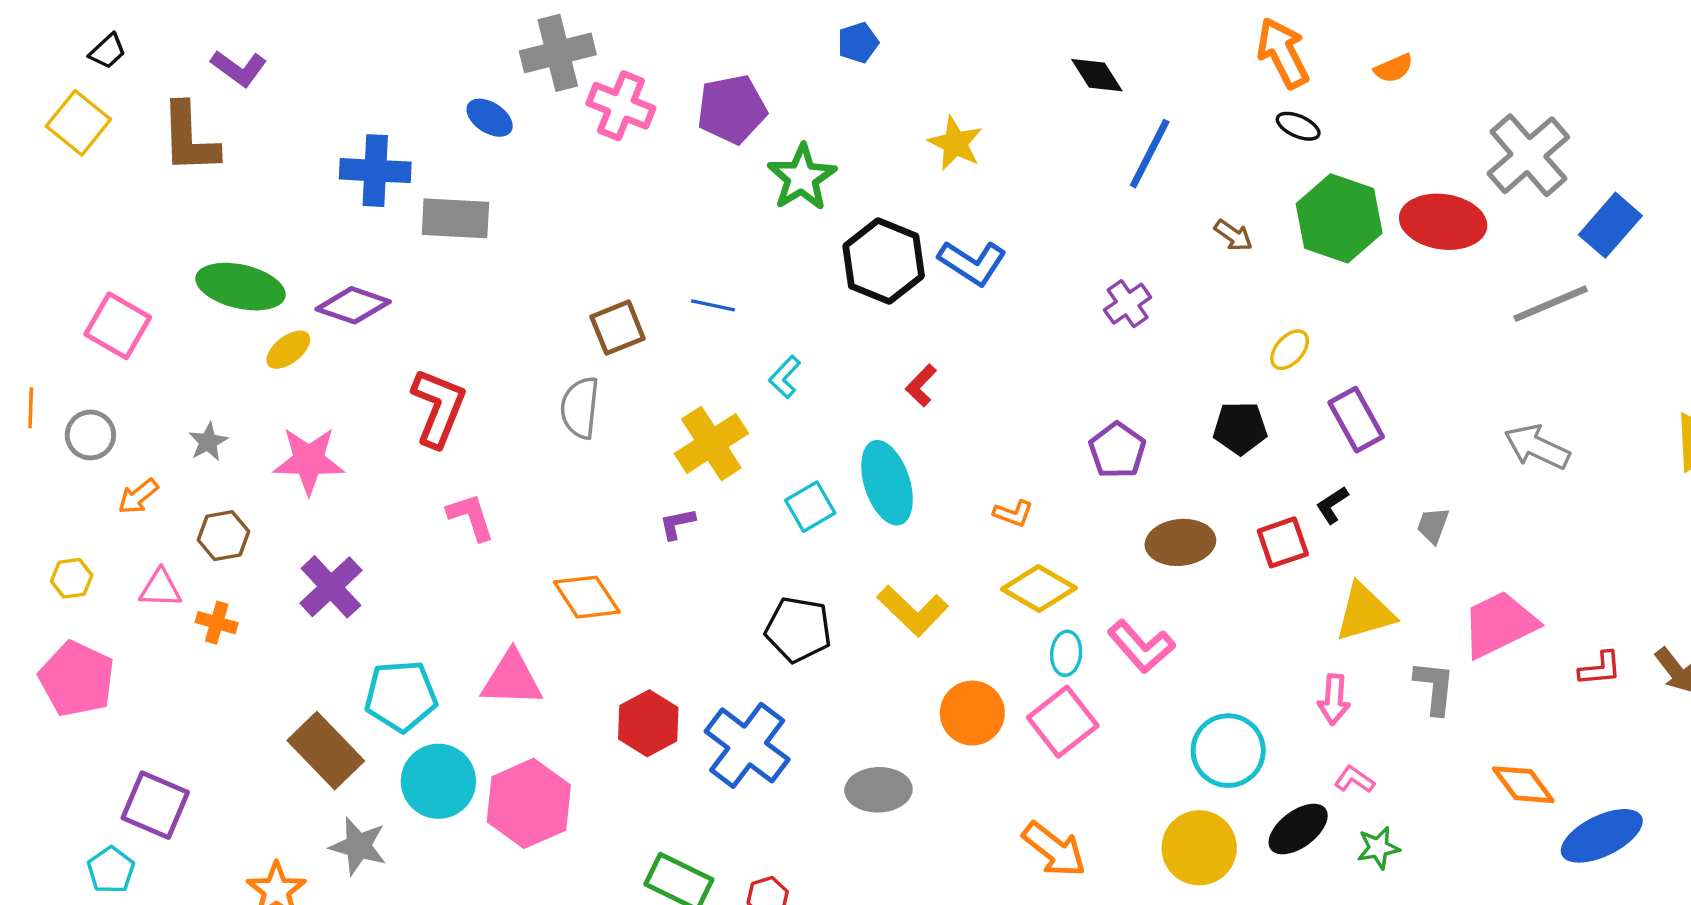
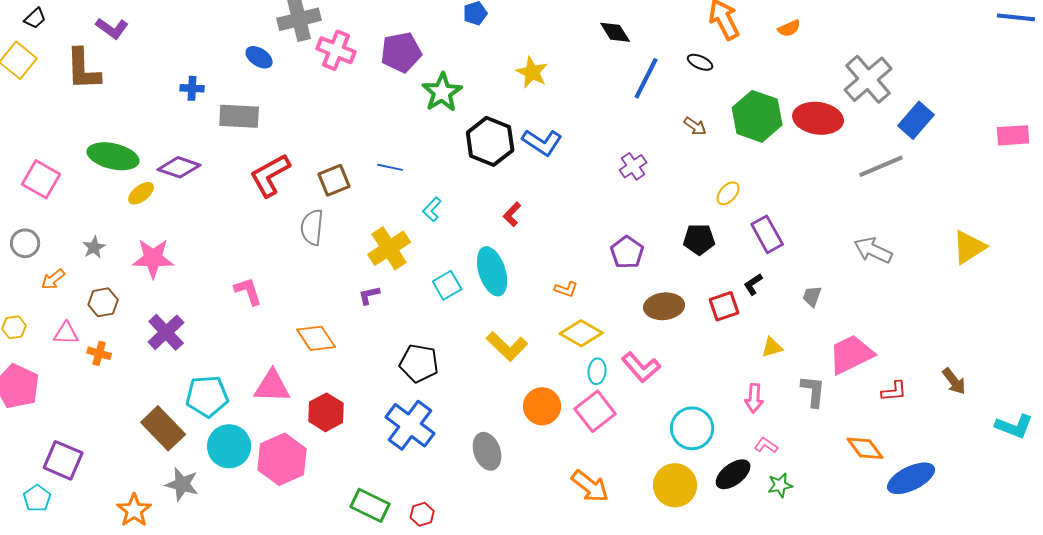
black ellipse: (1298, 126) -> (700, 62), moved
blue cross: (375, 171) -> (192, 88), size x0.6
red L-shape: (438, 408) -> (270, 175), moved, turned -141
yellow triangle: (1365, 612) -> (772, 347), size x0.6
black pentagon: (798, 629) -> (419, 363), moved
red L-shape: (1600, 669) -> (894, 391), moved
red hexagon: (648, 723) -> (326, 412), moved
gray ellipse: (878, 790) -> (487, 451), turned 72

